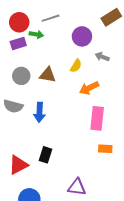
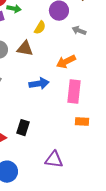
yellow semicircle: (76, 66) -> (40, 28), moved
blue arrow: (39, 112) -> (39, 84), moved, turned -102

